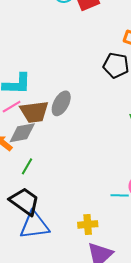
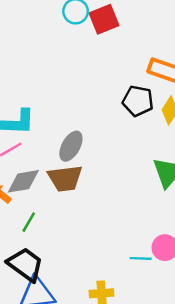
brown trapezoid: (34, 112) -> (65, 178), moved

